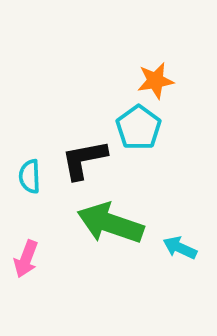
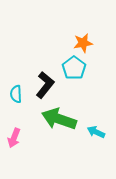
black L-shape: (84, 159) -> (45, 85), turned 140

